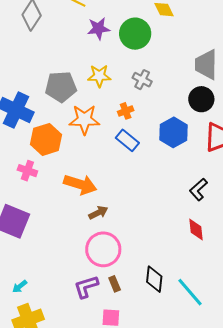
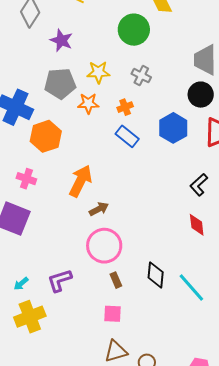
purple star: (98, 29) -> (61, 40), moved, turned 30
orange star: (84, 120) -> (88, 103), moved, size x0.7
pink cross: (27, 171) -> (26, 179), moved
orange arrow: (80, 184) -> (81, 181), turned -80
purple L-shape: (86, 287) -> (60, 280), moved

